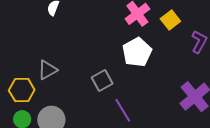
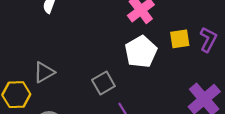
yellow square: (170, 20) -> (180, 39), moved, turned 30

